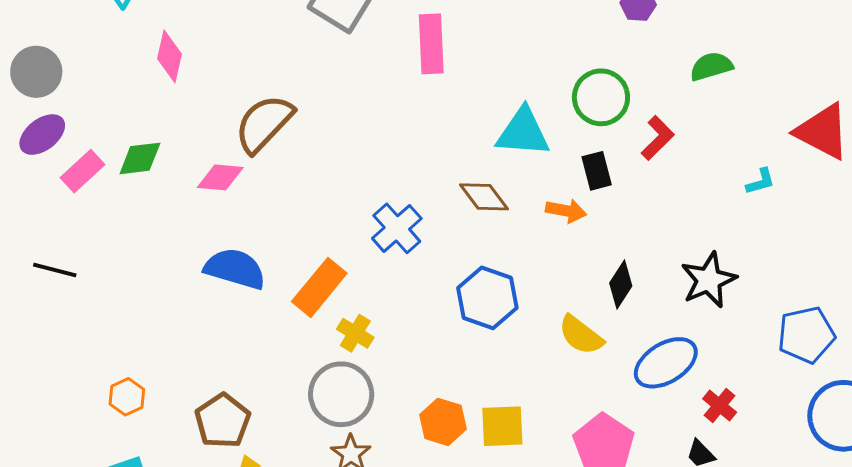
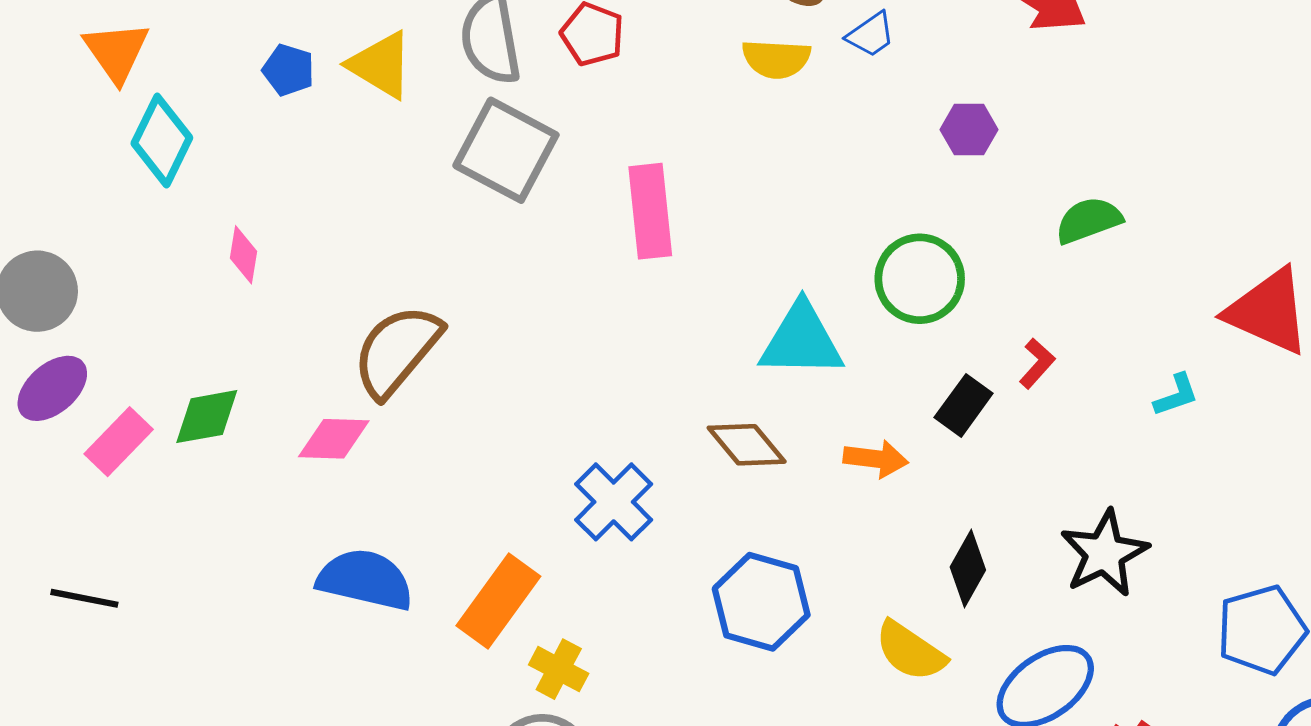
pink diamond: (170, 56) -> (244, 255), size x0.7
red L-shape: (658, 138) -> (1037, 363), moved, size x0.7
black rectangle: (597, 171) -> (964, 405), moved, turned 54

